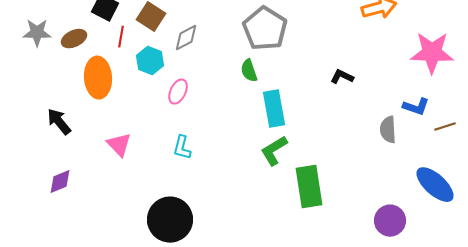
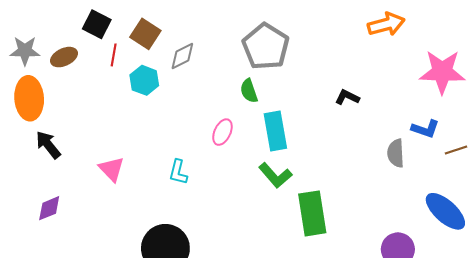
orange ellipse: (98, 78) -> (29, 98), moved
pink ellipse: (178, 92) -> (222, 132), moved
green L-shape: (274, 151) -> (275, 175), turned -100

